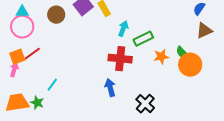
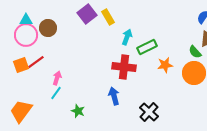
brown circle: (56, 15) -> (48, 28), moved
green semicircle: (182, 53) -> (195, 52), moved
pink arrow: (14, 70) -> (57, 78), moved
orange trapezoid: (17, 103) -> (21, 111), turned -45
green star: (37, 103) -> (78, 111), moved

